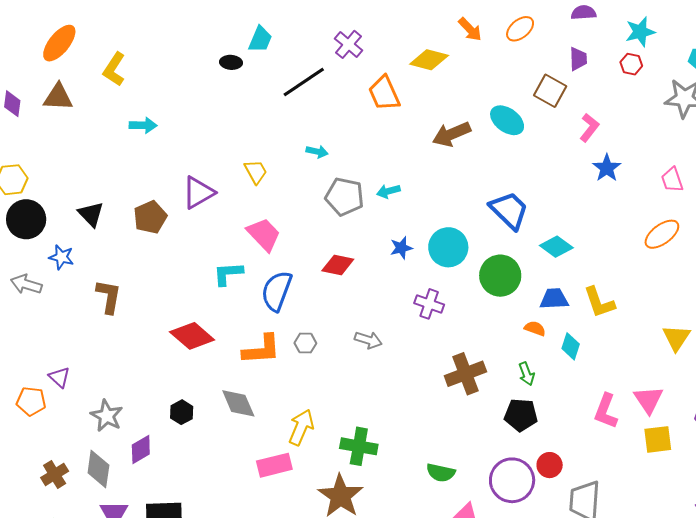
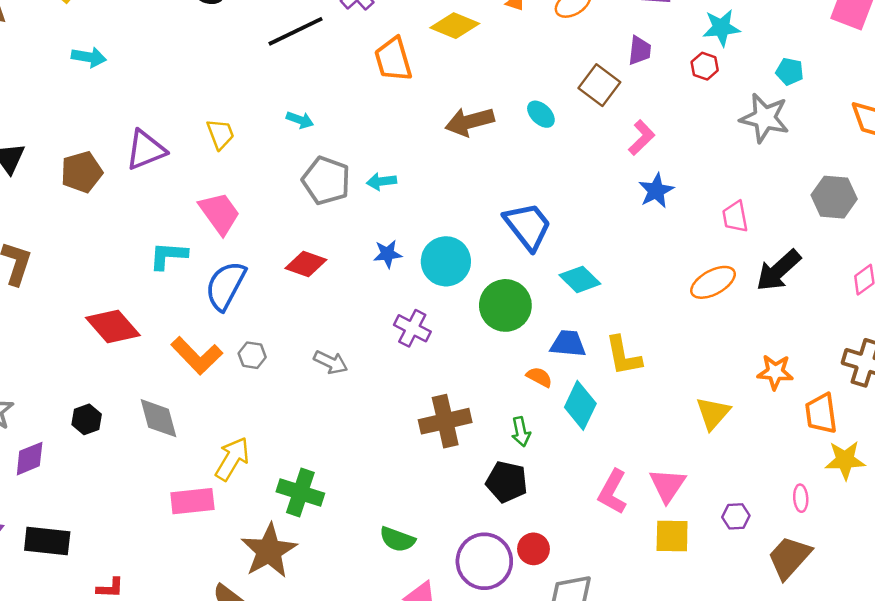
cyan ellipse: (507, 120) -> (541, 114), size x0.7
cyan diamond: (571, 346) -> (580, 405), size x1.4
orange L-shape: (262, 350) -> (197, 356), turned 42

